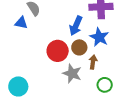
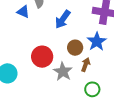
blue arrow: (76, 26) -> (63, 19), moved
red circle: (58, 51) -> (42, 57), moved

